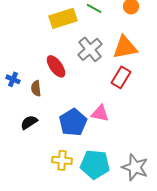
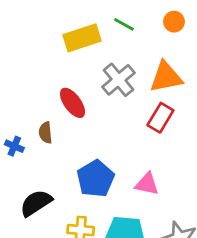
blue cross: (13, 79) -> (14, 146), moved
pink triangle: (100, 113) -> (147, 184), moved
black semicircle: (29, 122) -> (36, 203), moved, size x1.4

